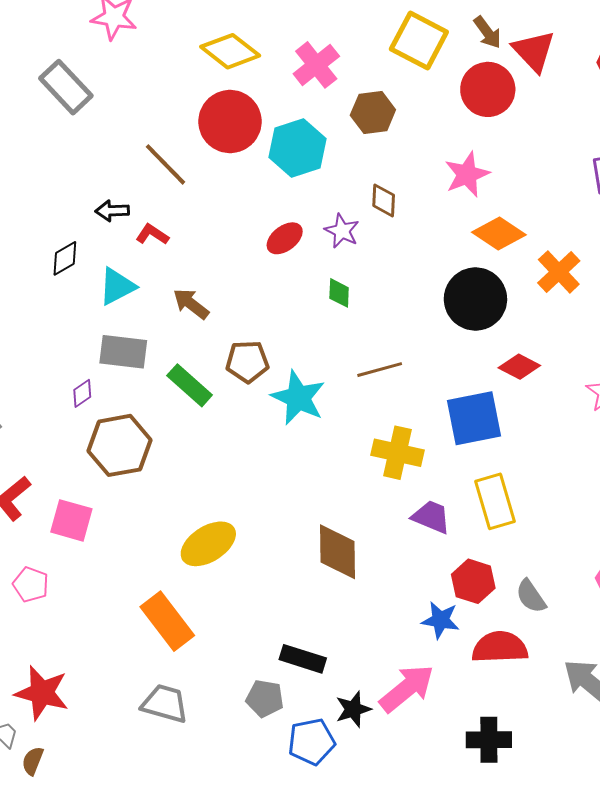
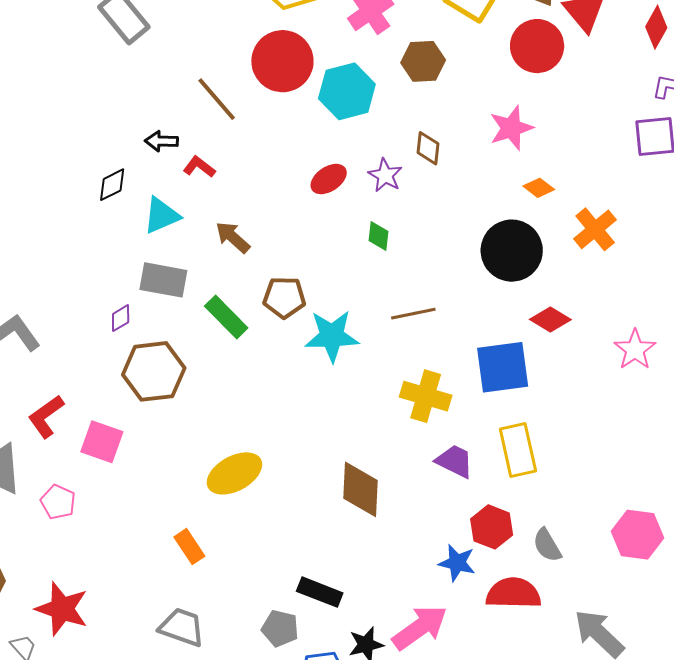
orange diamond: (499, 233) -> (539, 188), size x0.6
cyan star: (298, 398) -> (332, 336), turned -30
orange rectangle: (167, 621) -> (189, 547), size x0.6

